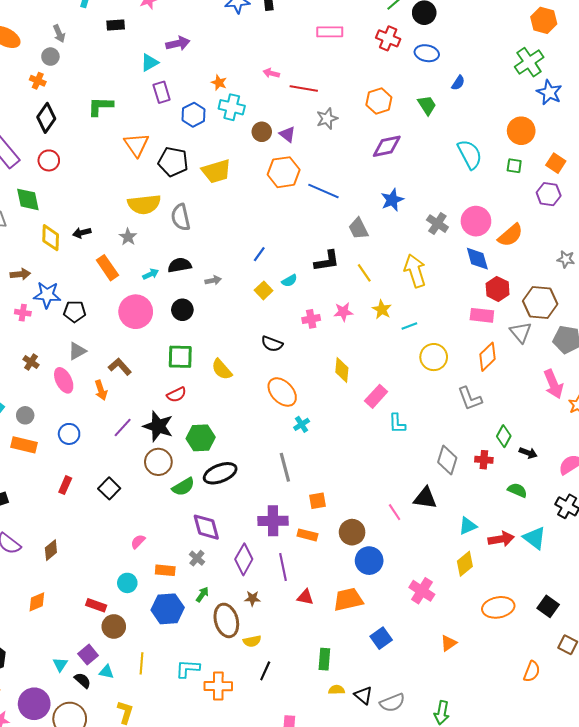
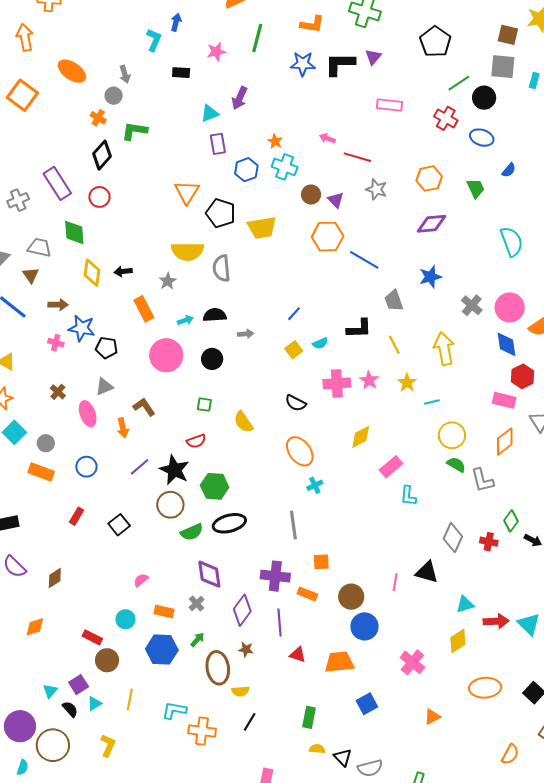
purple arrow: (178, 43) -> (240, 98), turned 120
green L-shape: (100, 106) -> (134, 131), moved
gray star: (327, 119) -> (376, 189), turned 30
pink star: (343, 312) -> (369, 380), turned 30
pink cross: (311, 319) -> (337, 383), size x1.5
green square: (180, 357) -> (204, 405), size x0.6
yellow diamond: (342, 370) -> (361, 437), turned 50
green semicircle: (517, 490) -> (456, 465), moved
pink line: (395, 512) -> (395, 582), turned 36
cyan triangle: (106, 672) -> (94, 704), turned -49

